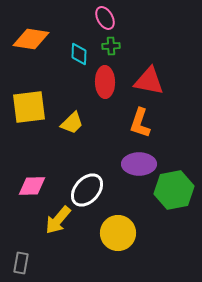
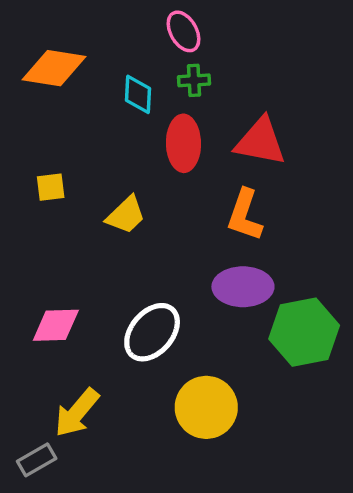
yellow square: (29, 107) -> (51, 187), size x0.5
yellow arrow: (58, 220) -> (77, 413), moved
gray rectangle: (21, 263) -> (37, 460), turned 50

